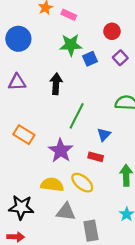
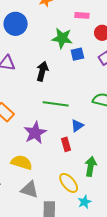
pink rectangle: (69, 15) -> (82, 15), moved, turned -32
green line: (77, 116) -> (56, 104), turned 60
red rectangle: (96, 157) -> (66, 144), turned 48
yellow ellipse: (82, 183) -> (69, 183), moved

